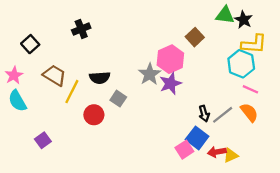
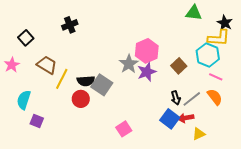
black star: (243, 20) -> (225, 23), moved
brown square: (195, 37) -> (179, 66), moved
black semicircle: (100, 78) -> (86, 81), moved
gray square: (118, 99) -> (102, 85), size x1.5
cyan semicircle: (17, 101) -> (24, 100), moved, turned 48
purple square: (43, 140) -> (37, 121), turned -32
pink square: (184, 150) -> (124, 129), moved
red arrow: (217, 152) -> (186, 118), moved

